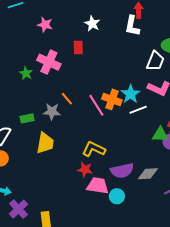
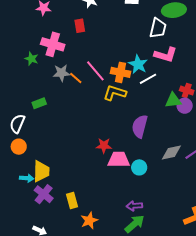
pink line: (96, 105) -> (95, 71), moved
gray star: (52, 112) -> (61, 73), moved
yellow trapezoid: (45, 143) -> (41, 171), moved
yellow L-shape: (94, 149) -> (115, 93), moved
purple semicircle: (122, 171) -> (140, 126), moved, turned 125
gray diamond: (148, 174) -> (171, 153), moved

